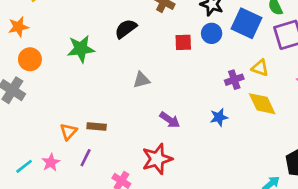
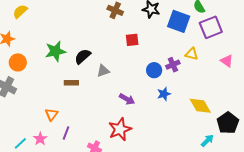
black semicircle: (126, 29) -> (83, 56), moved
blue circle: (212, 33) -> (154, 70), moved
yellow diamond: (262, 104) -> (200, 106), moved
brown rectangle: (97, 127) -> (71, 83), moved

